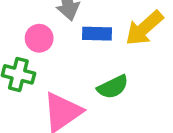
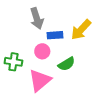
pink circle: (39, 38) -> (42, 51), moved

